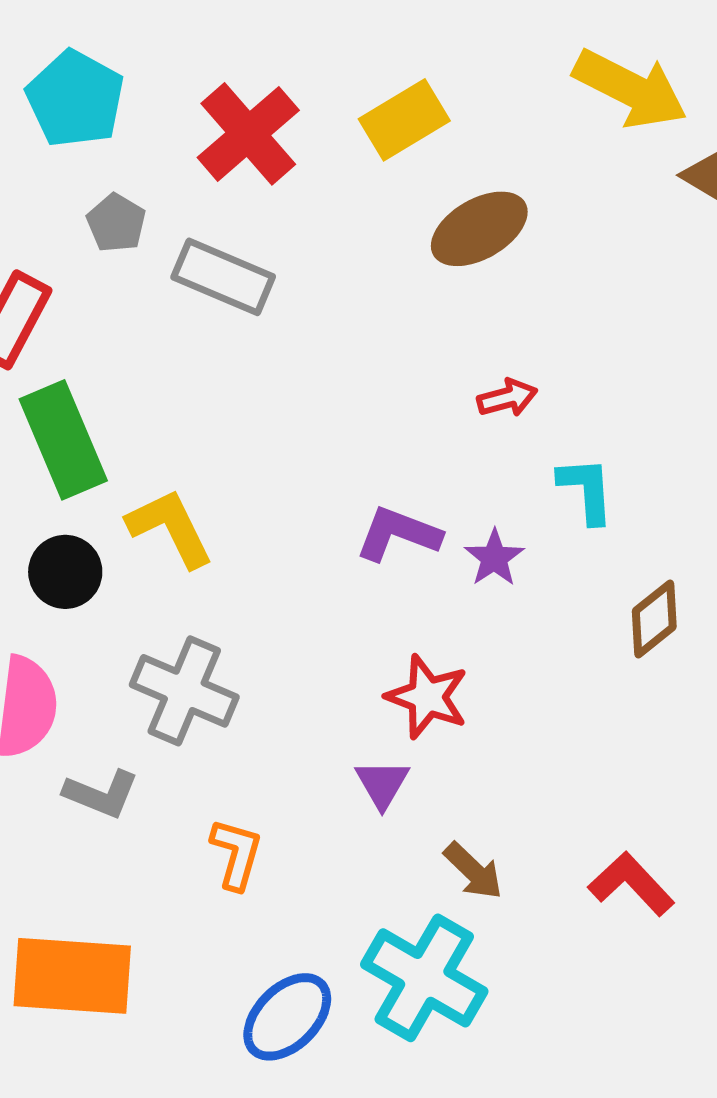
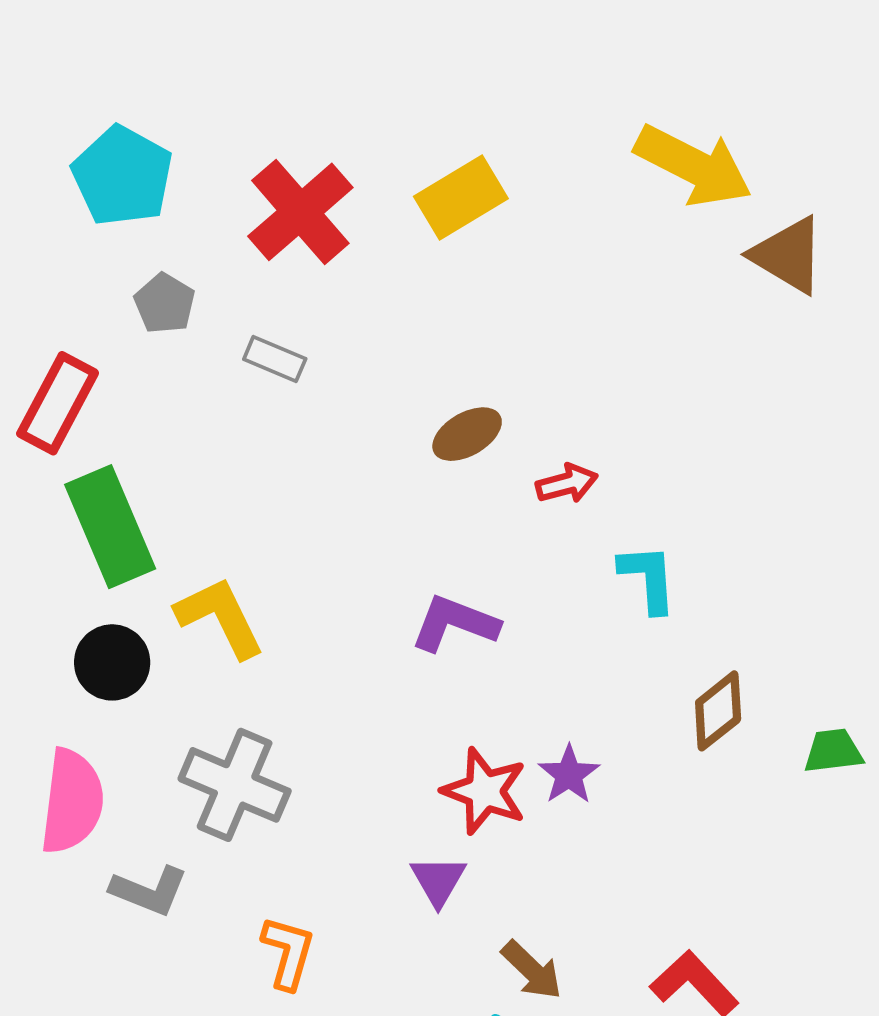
brown ellipse: (479, 229) -> (467, 434), moved, size x0.7
gray rectangle: (223, 277) -> (275, 359), size x0.6
purple star: (494, 558) -> (569, 775), moved

